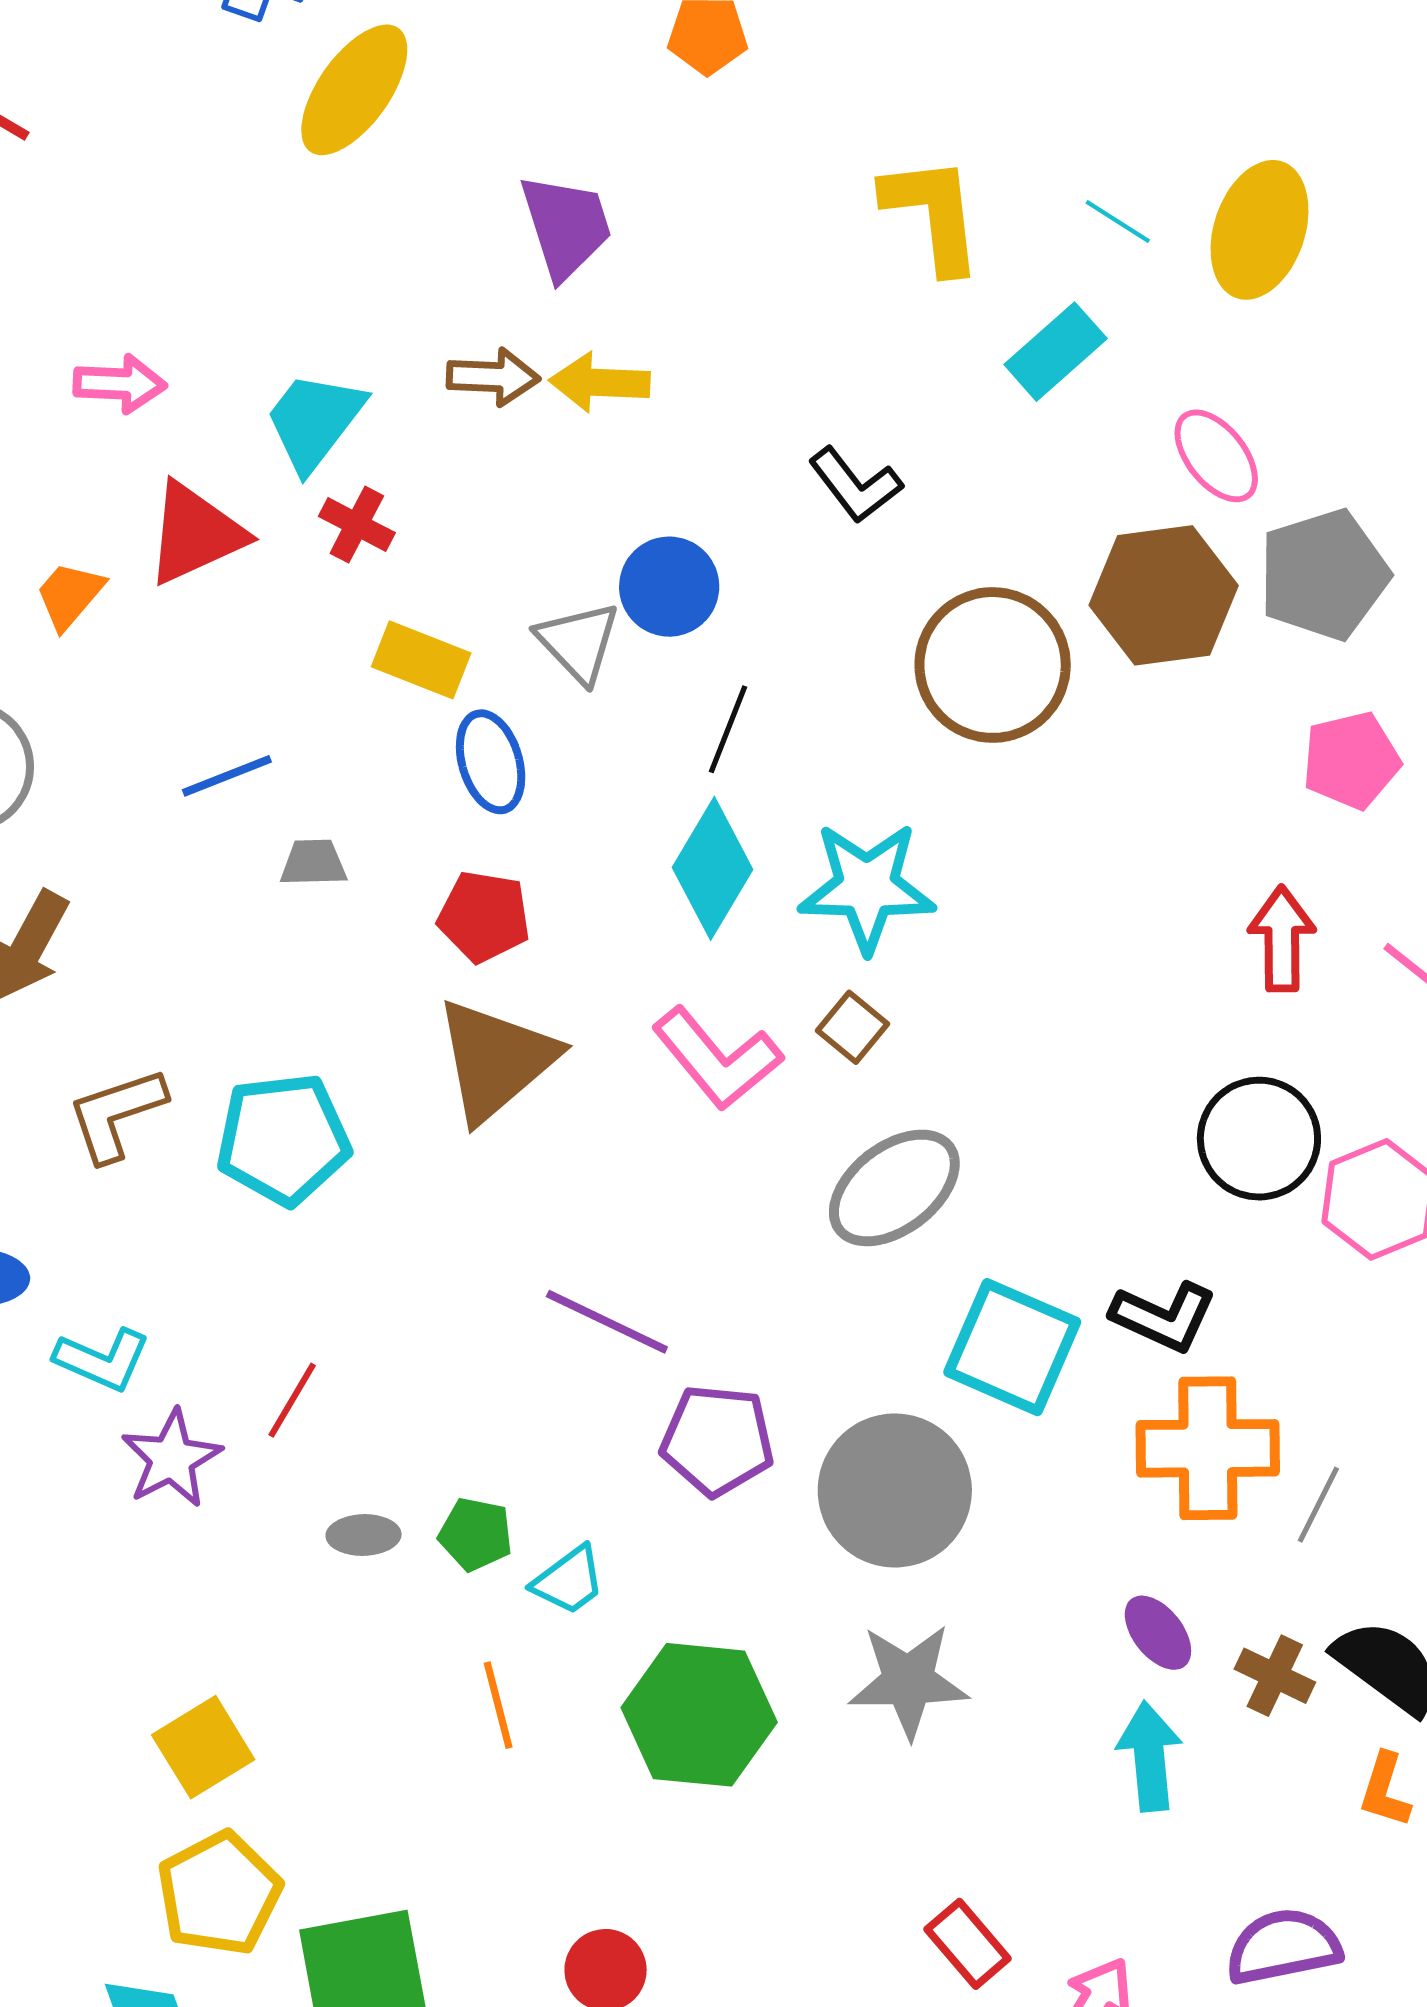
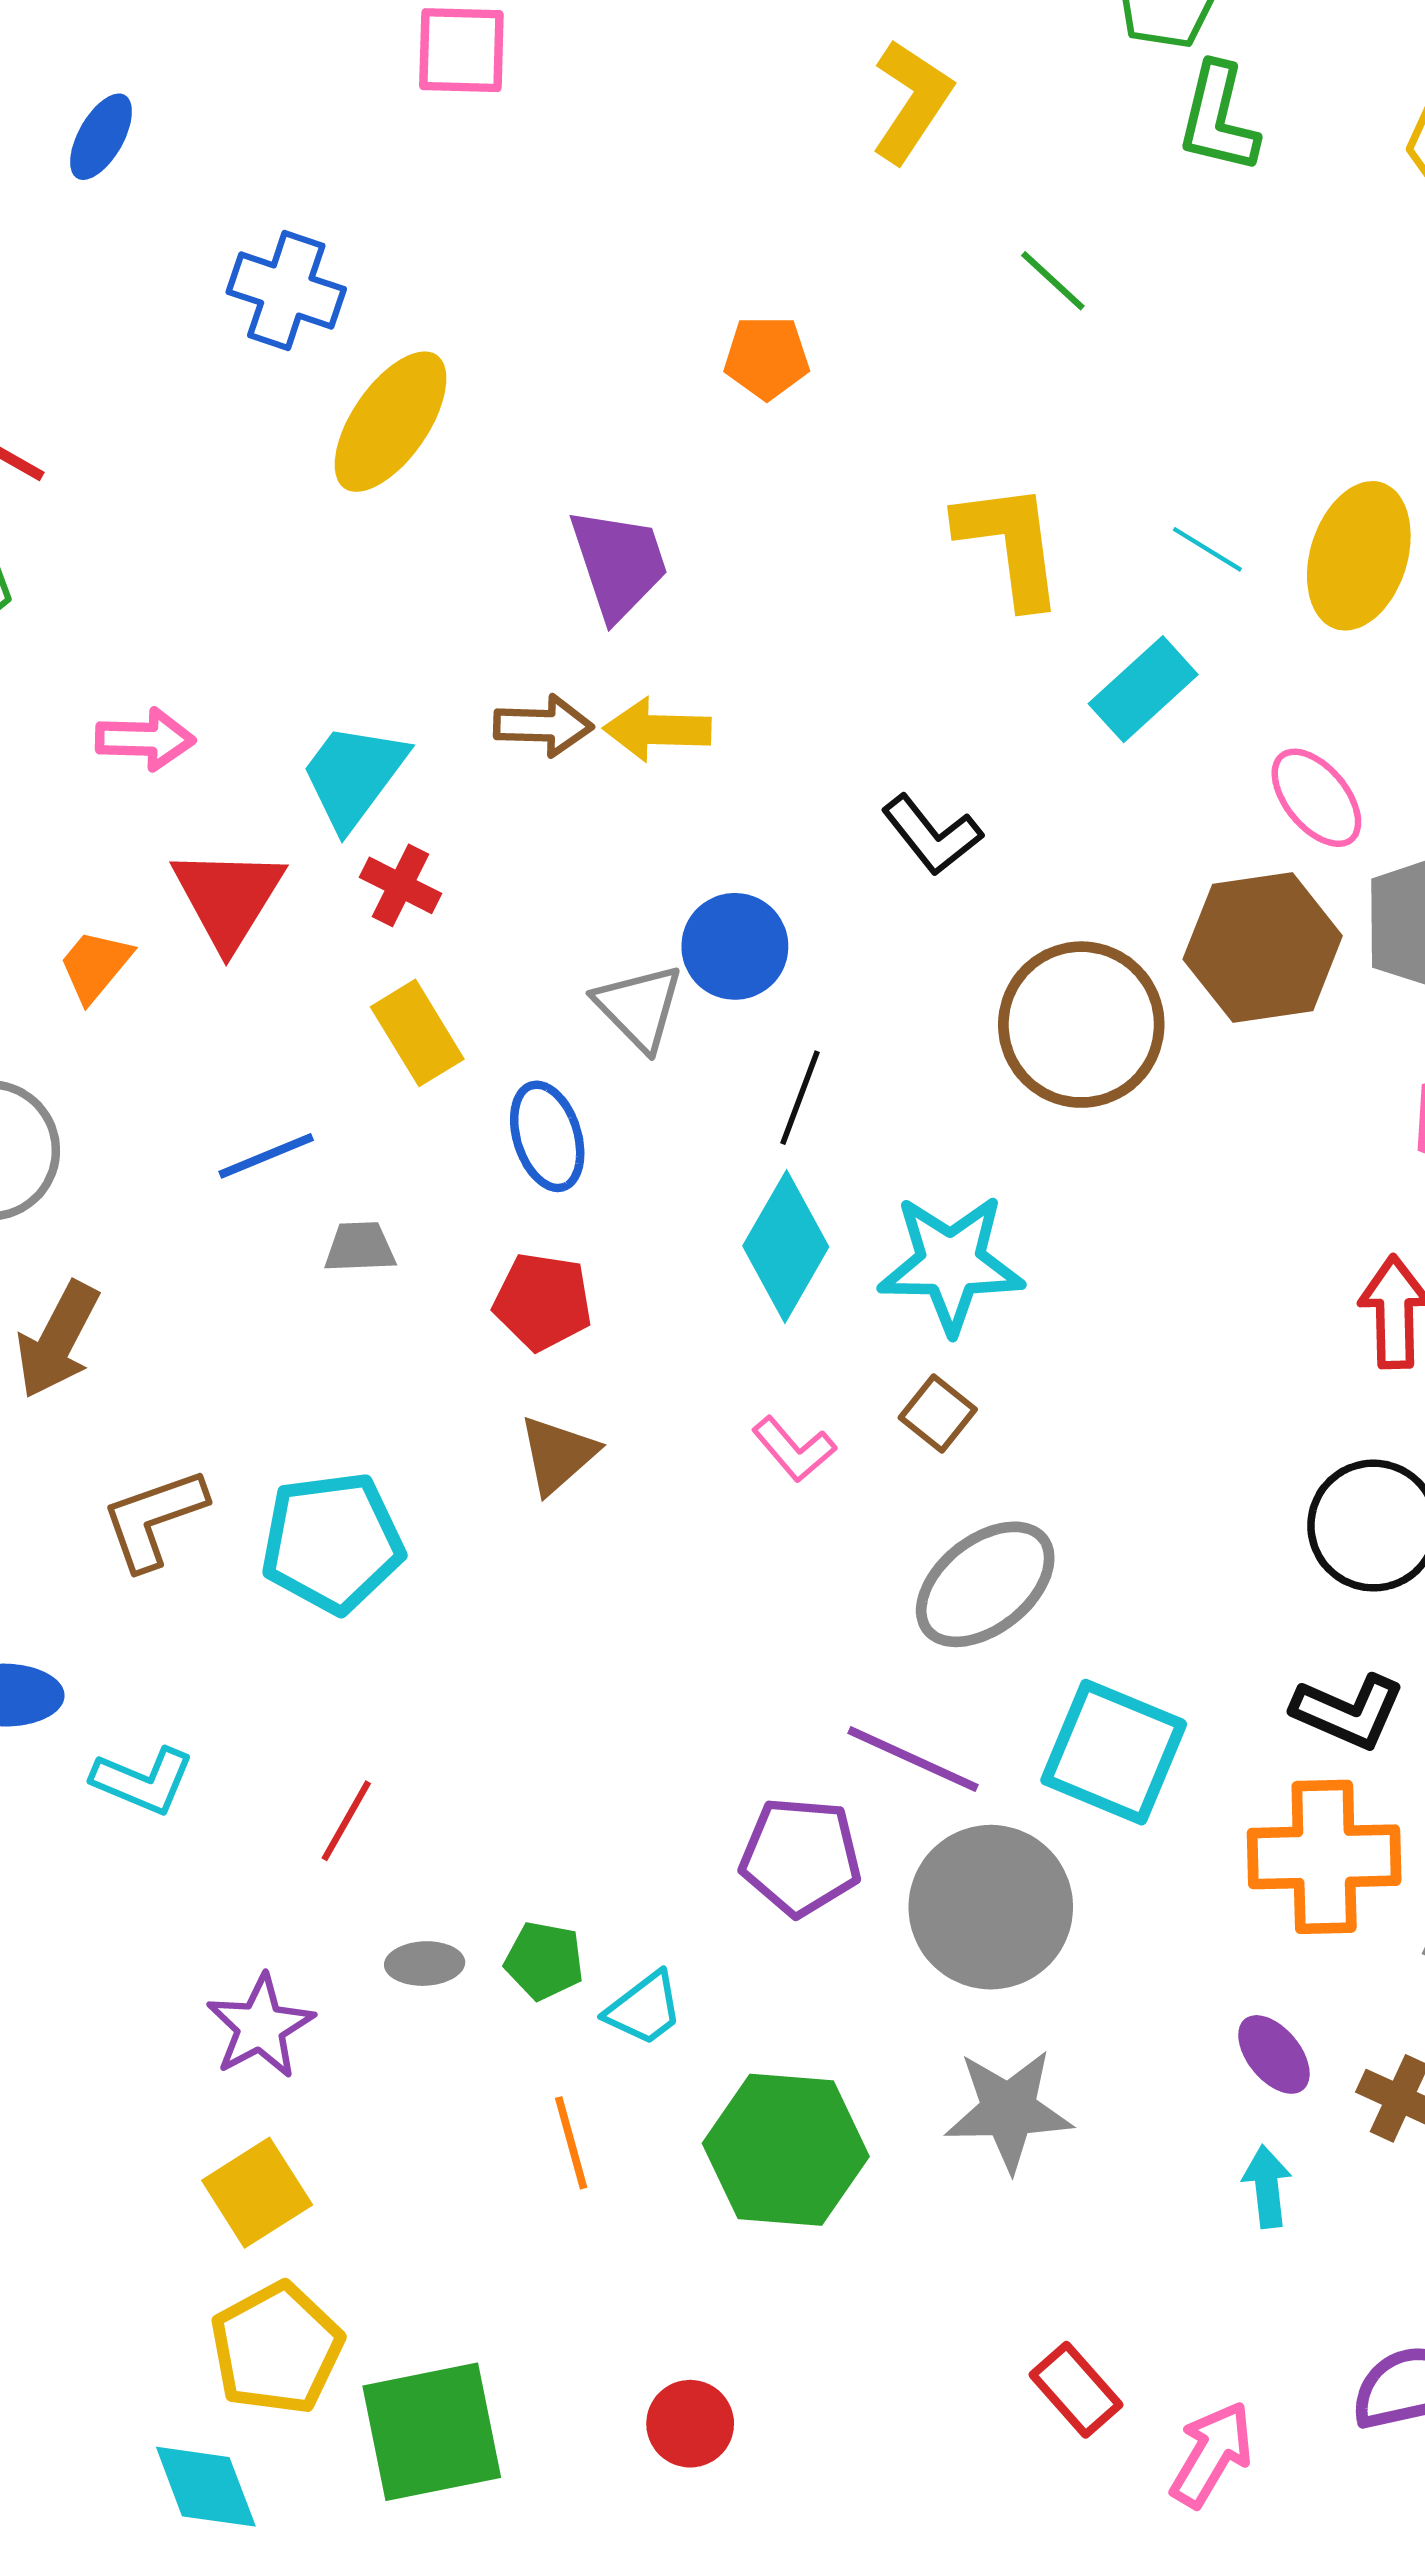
red triangle: (195, 533) -> (228, 898), turned -33
yellow rectangle: (421, 660) -> (417, 1033), moved, turned 38
pink L-shape: (717, 1059) -> (794, 1449), size x0.6
brown triangle: (496, 1060) -> (558, 1455), size x0.6
black L-shape: (1164, 1317) -> (1348, 1712), moved
purple line: (607, 1322) -> (913, 1759), moved
purple star: (171, 1459) -> (260, 2026), moved
cyan arrow: (1149, 1756) -> (1267, 2187), size x0.7

